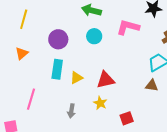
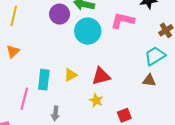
cyan circle: (94, 36) -> (88, 31), size x1.6
purple circle: (58, 39) -> (60, 14), moved
cyan rectangle: (57, 69) -> (44, 80), moved
gray arrow: (71, 111) -> (55, 113), moved

